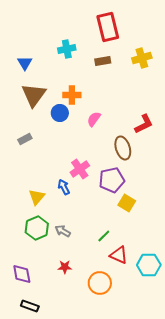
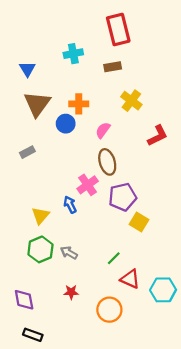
yellow cross: (142, 58) -> (131, 101), moved, turned -36
brown ellipse: (123, 148) -> (107, 162), moved

